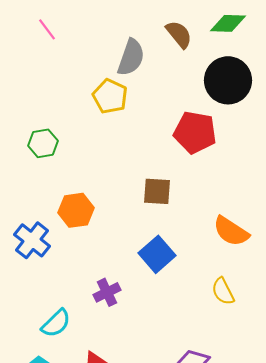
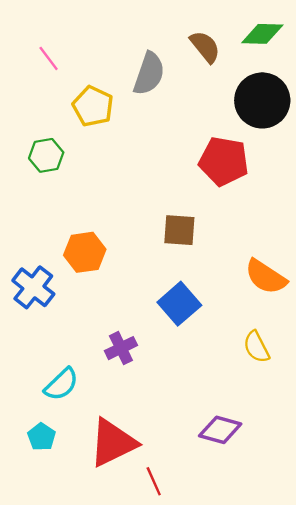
pink line: (47, 29) -> (49, 58), moved
yellow pentagon: (110, 96) -> (93, 106), moved
green hexagon: (43, 143) -> (46, 155), moved

